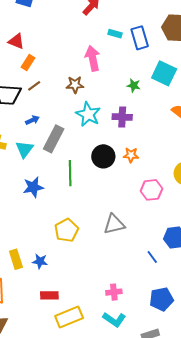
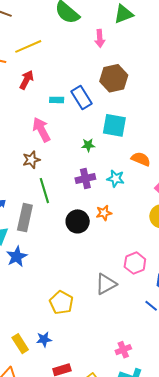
cyan star: (88, 114) -> (116, 179), moved, size x0.7
green line: (70, 173) -> (44, 191), moved
blue star: (33, 187) -> (17, 257), moved
pink hexagon: (151, 190) -> (135, 263), moved

